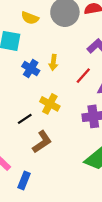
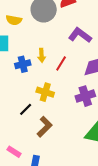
blue cross: (31, 69) -> (23, 64), turned -35
red line: (83, 76) -> (61, 63), moved

